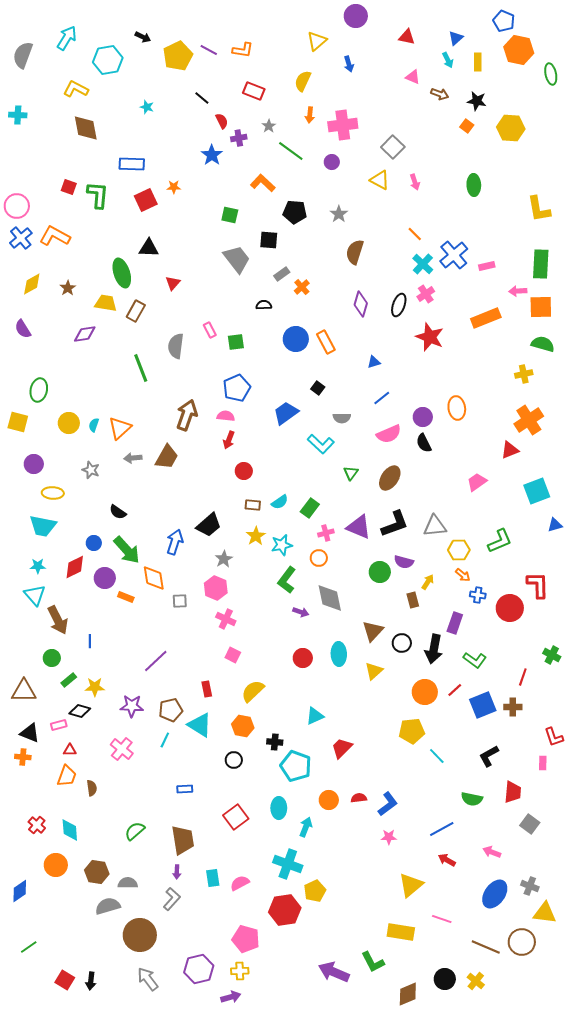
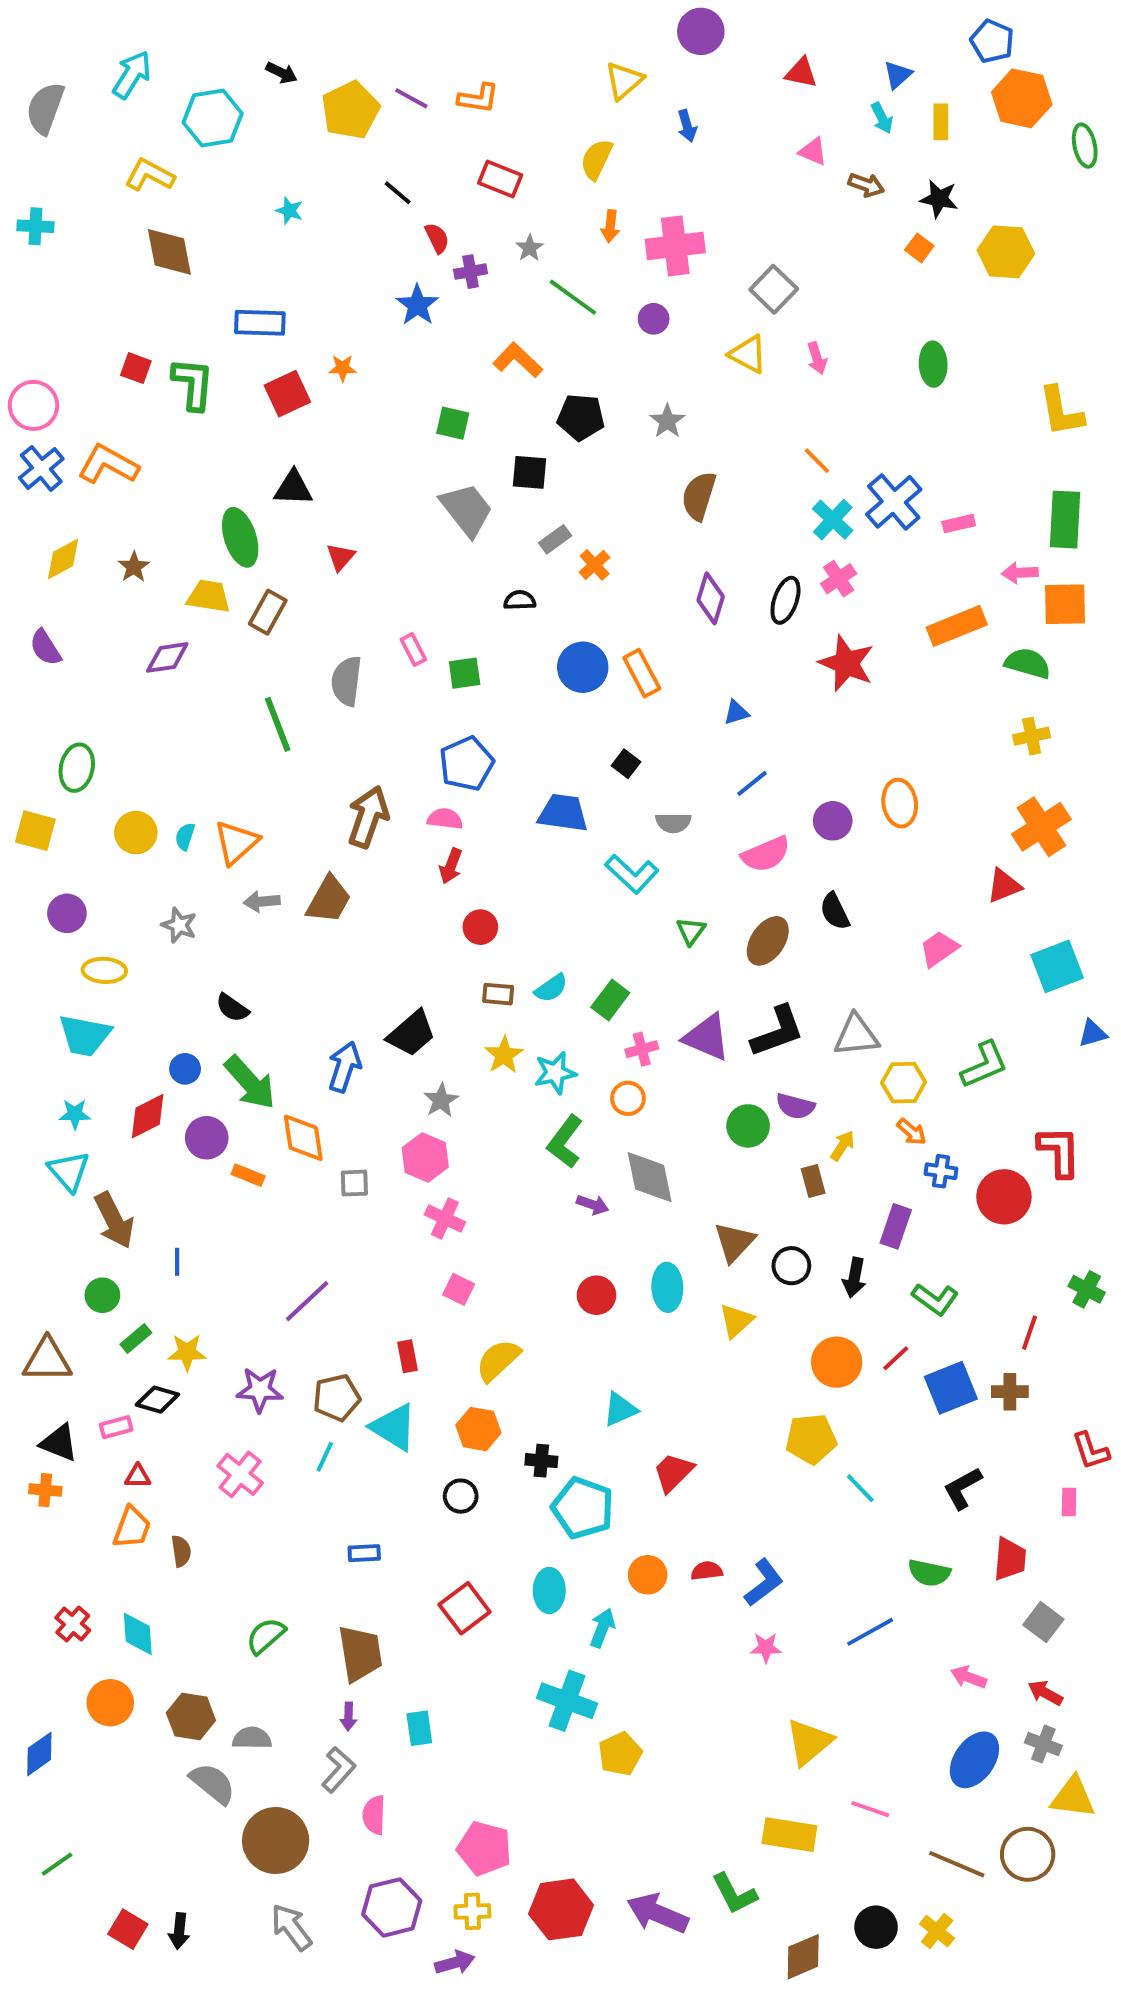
green semicircle: (543, 344) -> (1028, 663), moved
blue trapezoid: (286, 413) -> (563, 813), turned 44
black semicircle: (424, 443) -> (835, 911), moved
black arrow: (434, 649) -> (854, 1278), size x0.7
red arrow: (447, 860) -> (1045, 1693), moved
pink semicircle: (240, 883) -> (374, 1815), moved, turned -60
gray semicircle: (108, 906) -> (213, 1783), turned 55
red hexagon: (285, 910) -> (561, 1909), moved

